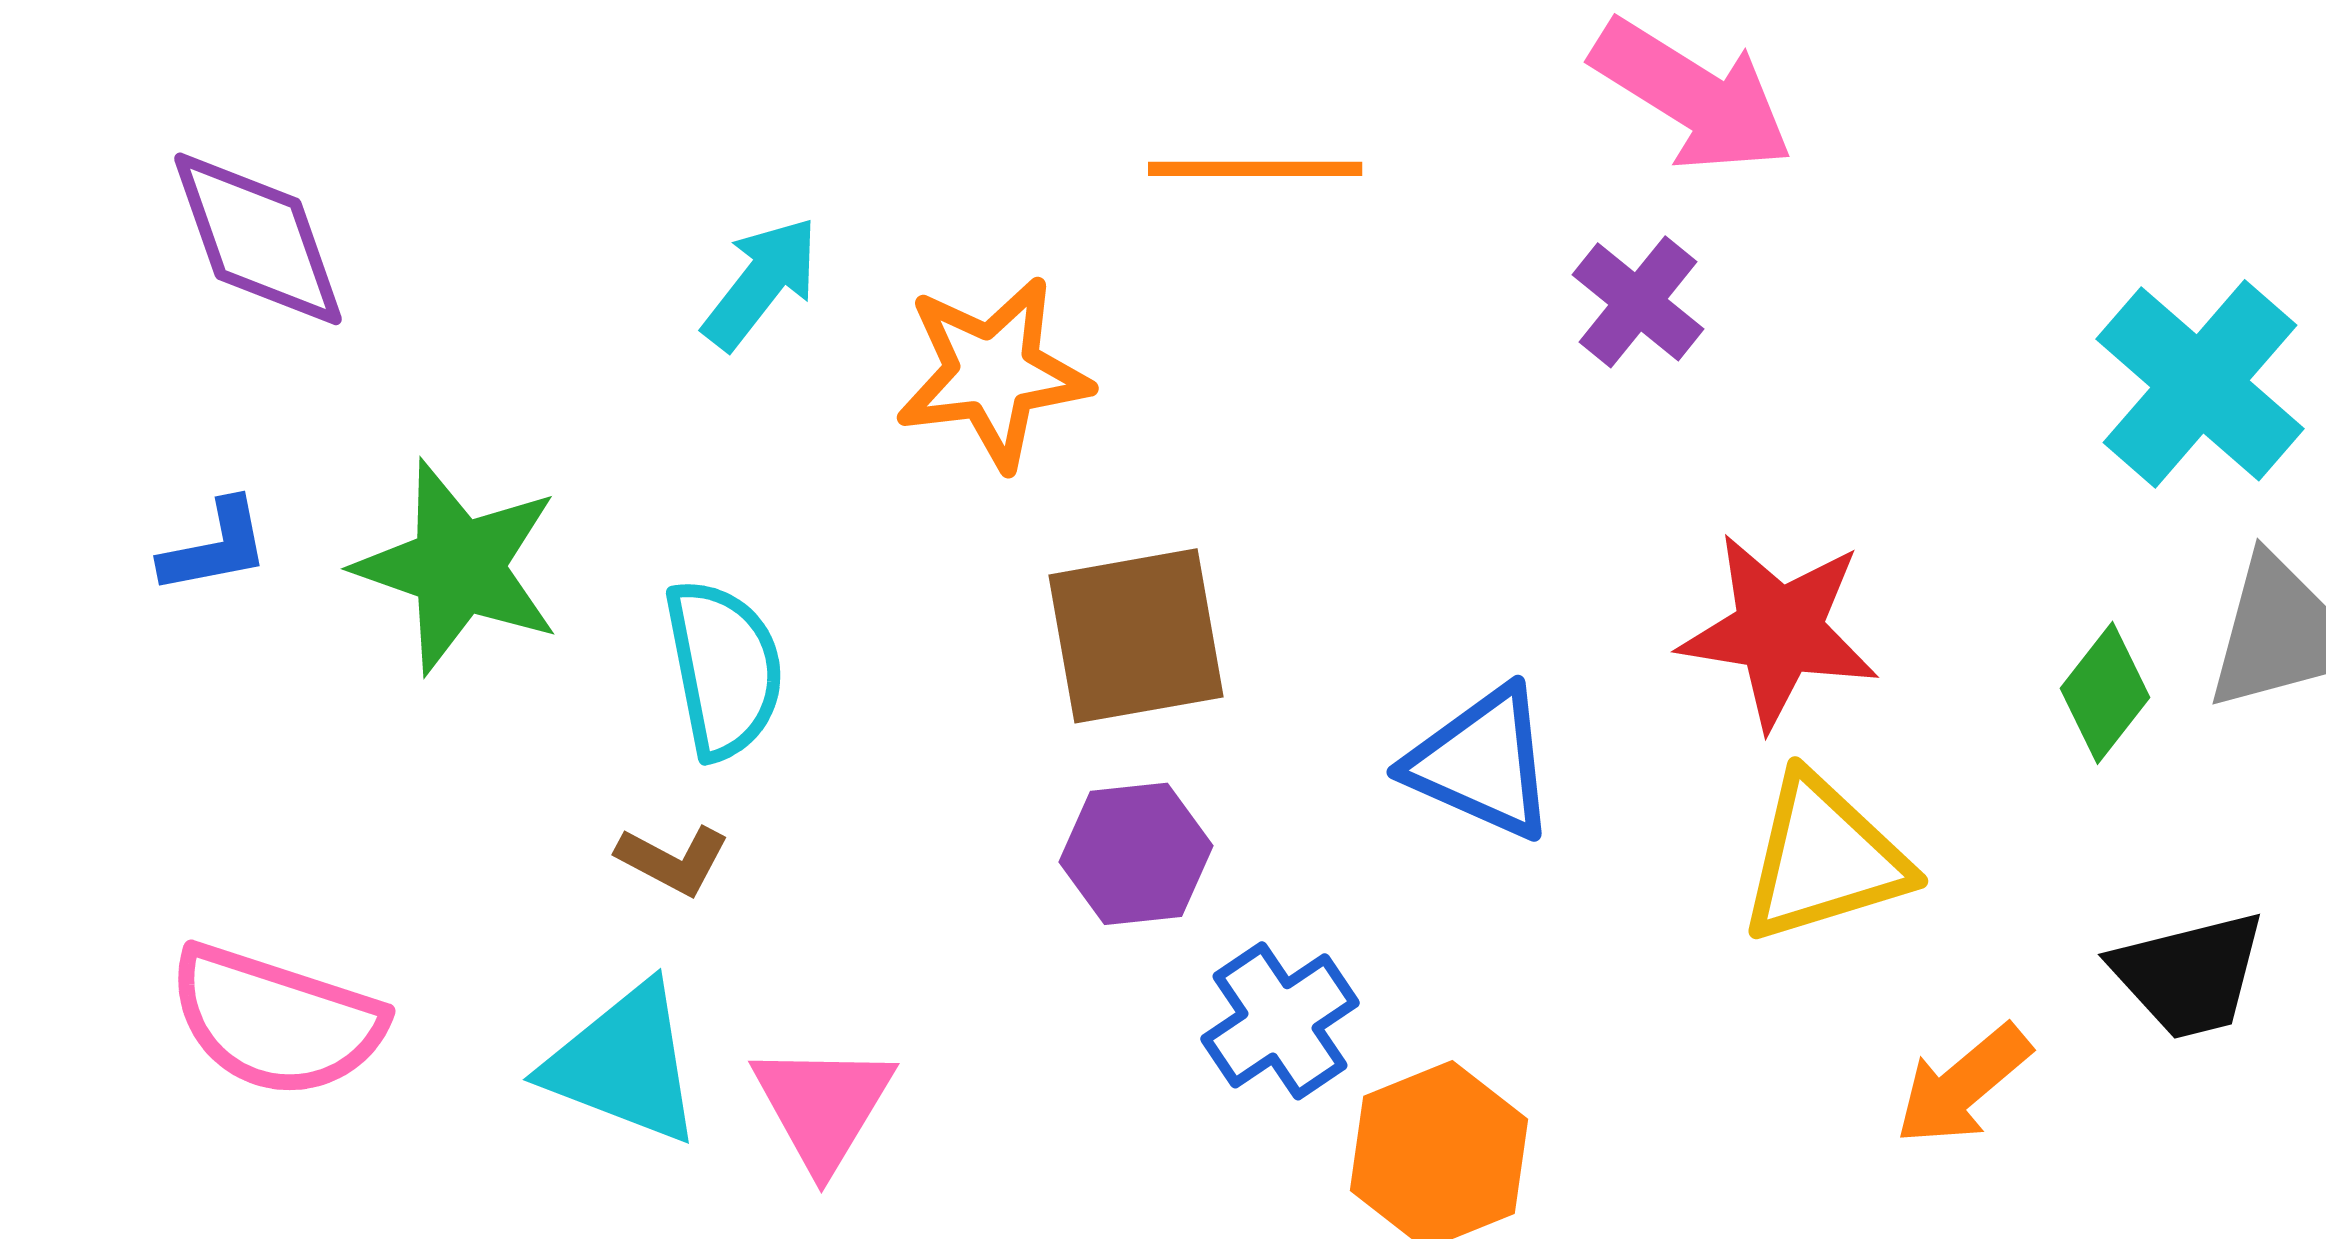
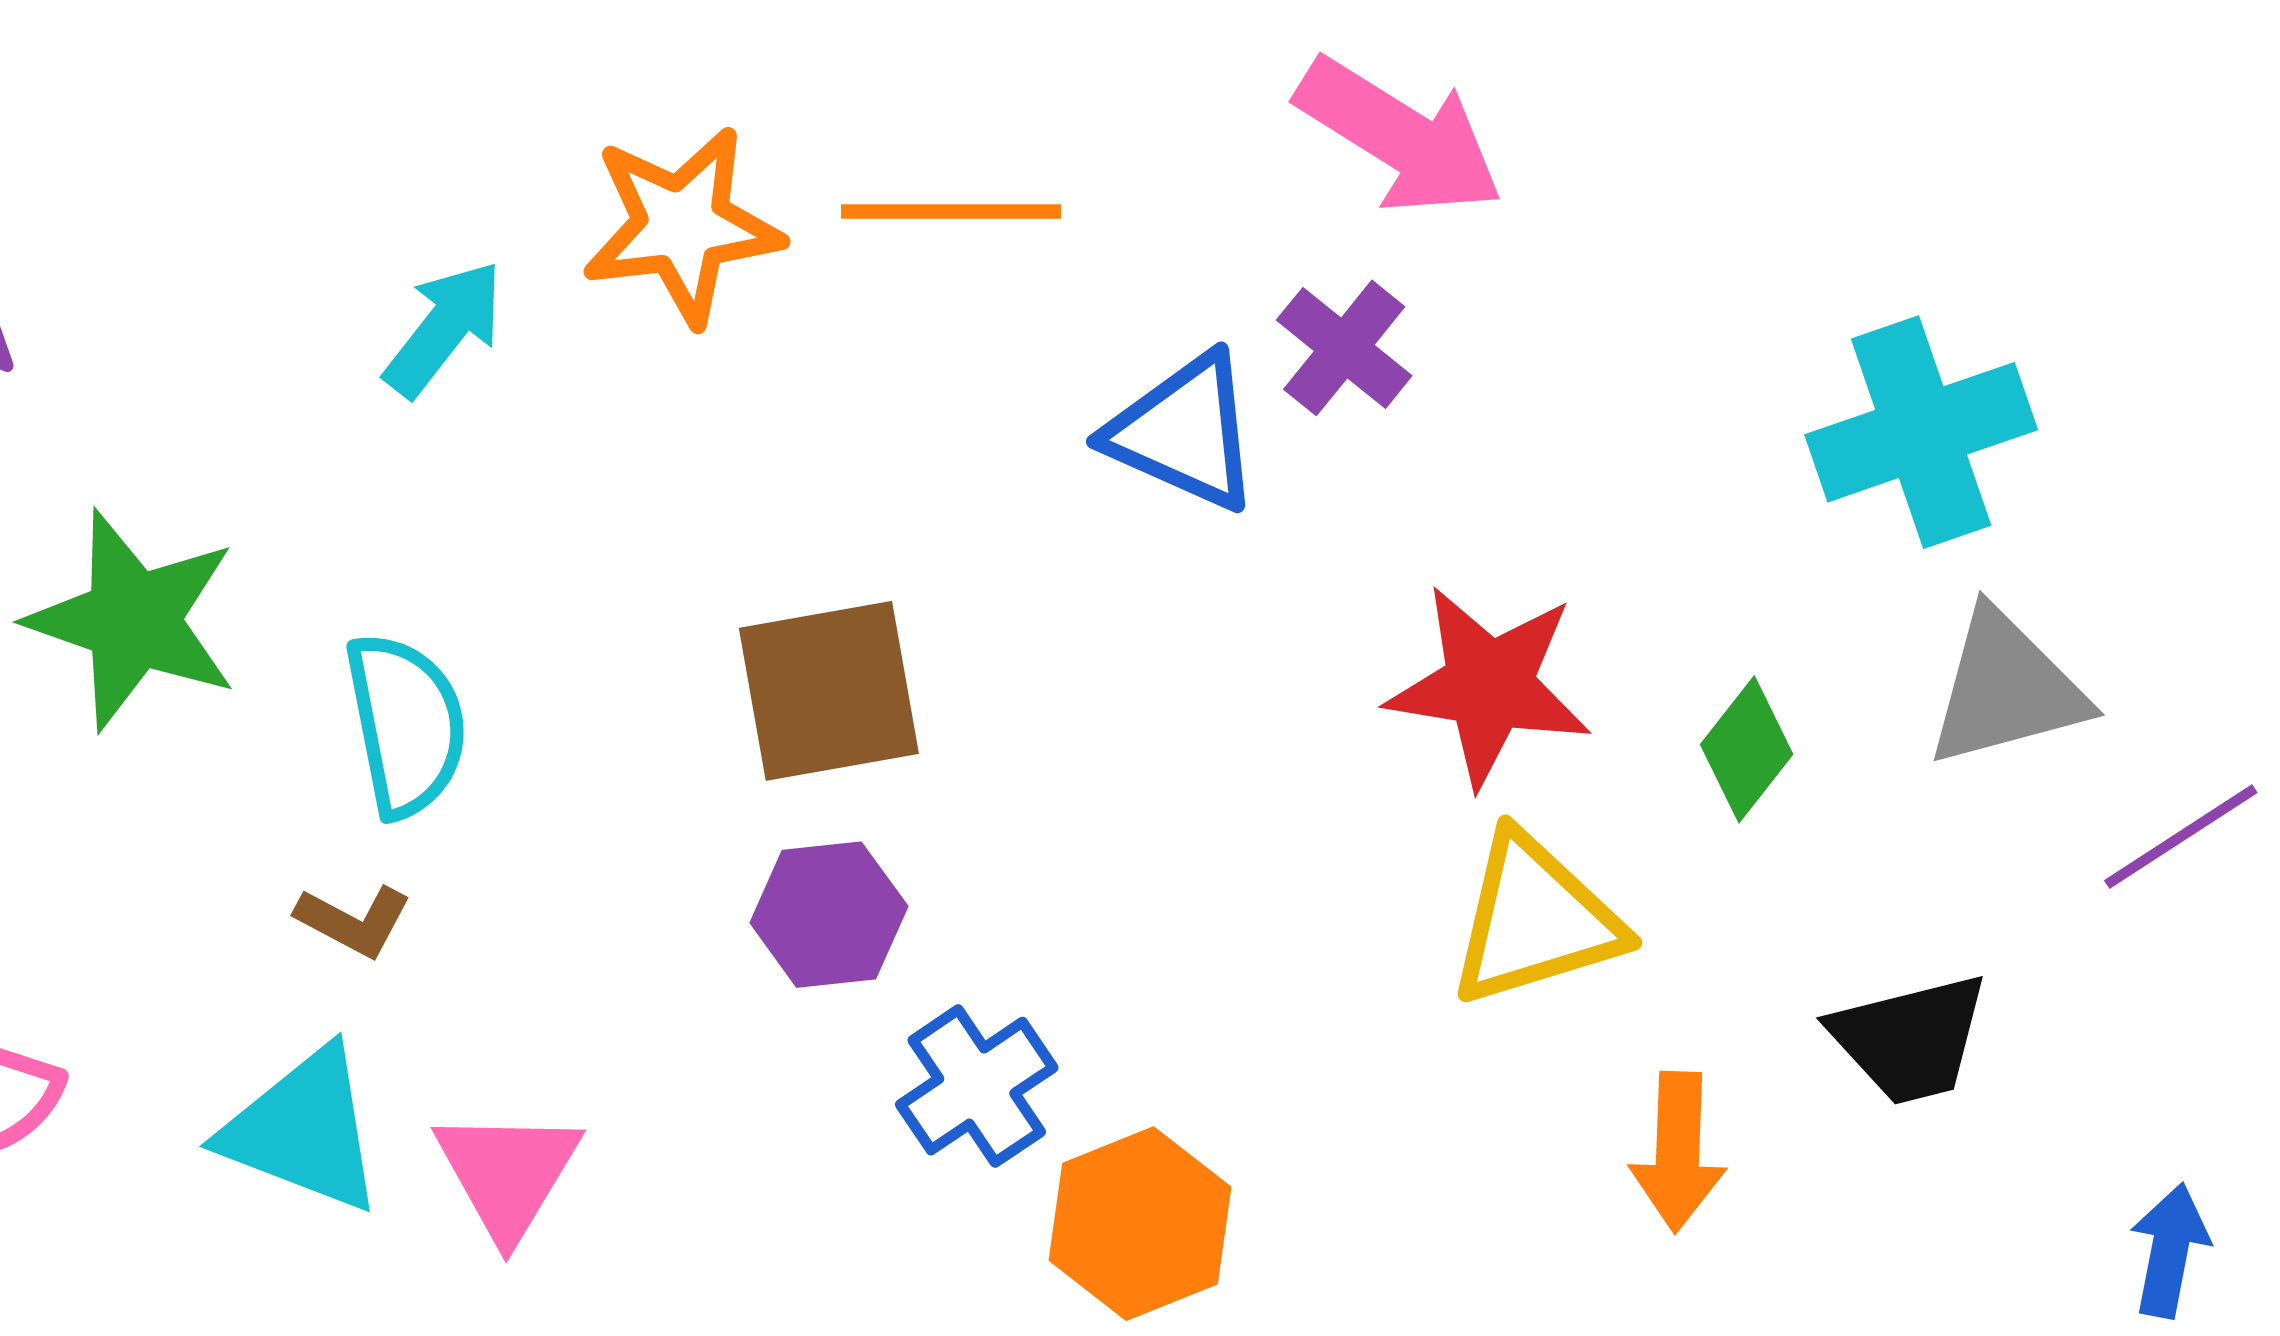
orange star: (993, 373) -> (682, 226), moved
cyan cross: (2200, 384) -> (1921, 432), turned 30
green diamond: (2105, 693) -> (1747, 749), moved
blue triangle: (1482, 763) -> (1184, 432), moved
orange arrow: (1963, 1085) -> (1678, 1152), turned -48

